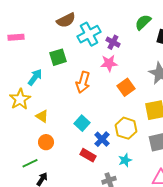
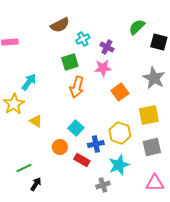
cyan cross: (89, 34) -> (83, 39), size x0.6
green square: (58, 57) -> (70, 62), moved
blue cross: (102, 139) -> (96, 144), turned 35
orange circle: (46, 142) -> (60, 147), moved
cyan star: (125, 160) -> (119, 165), size x1.5

